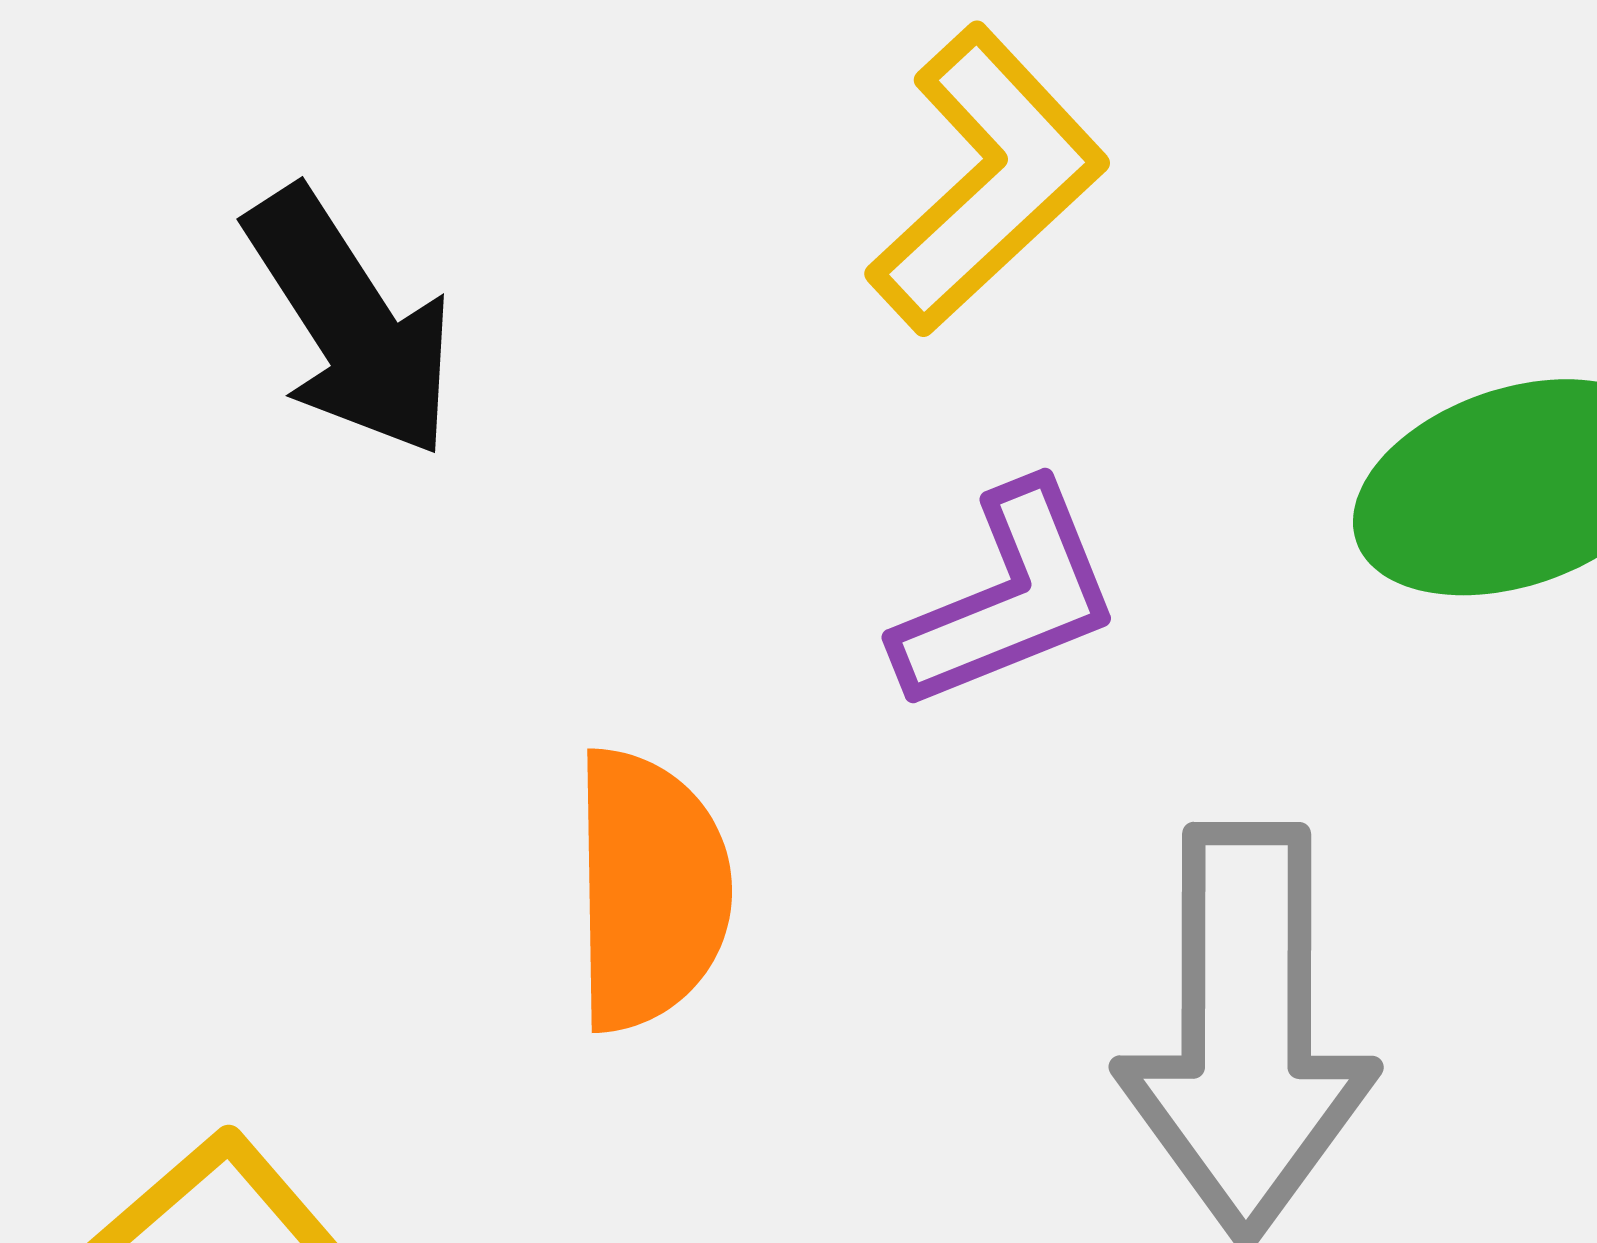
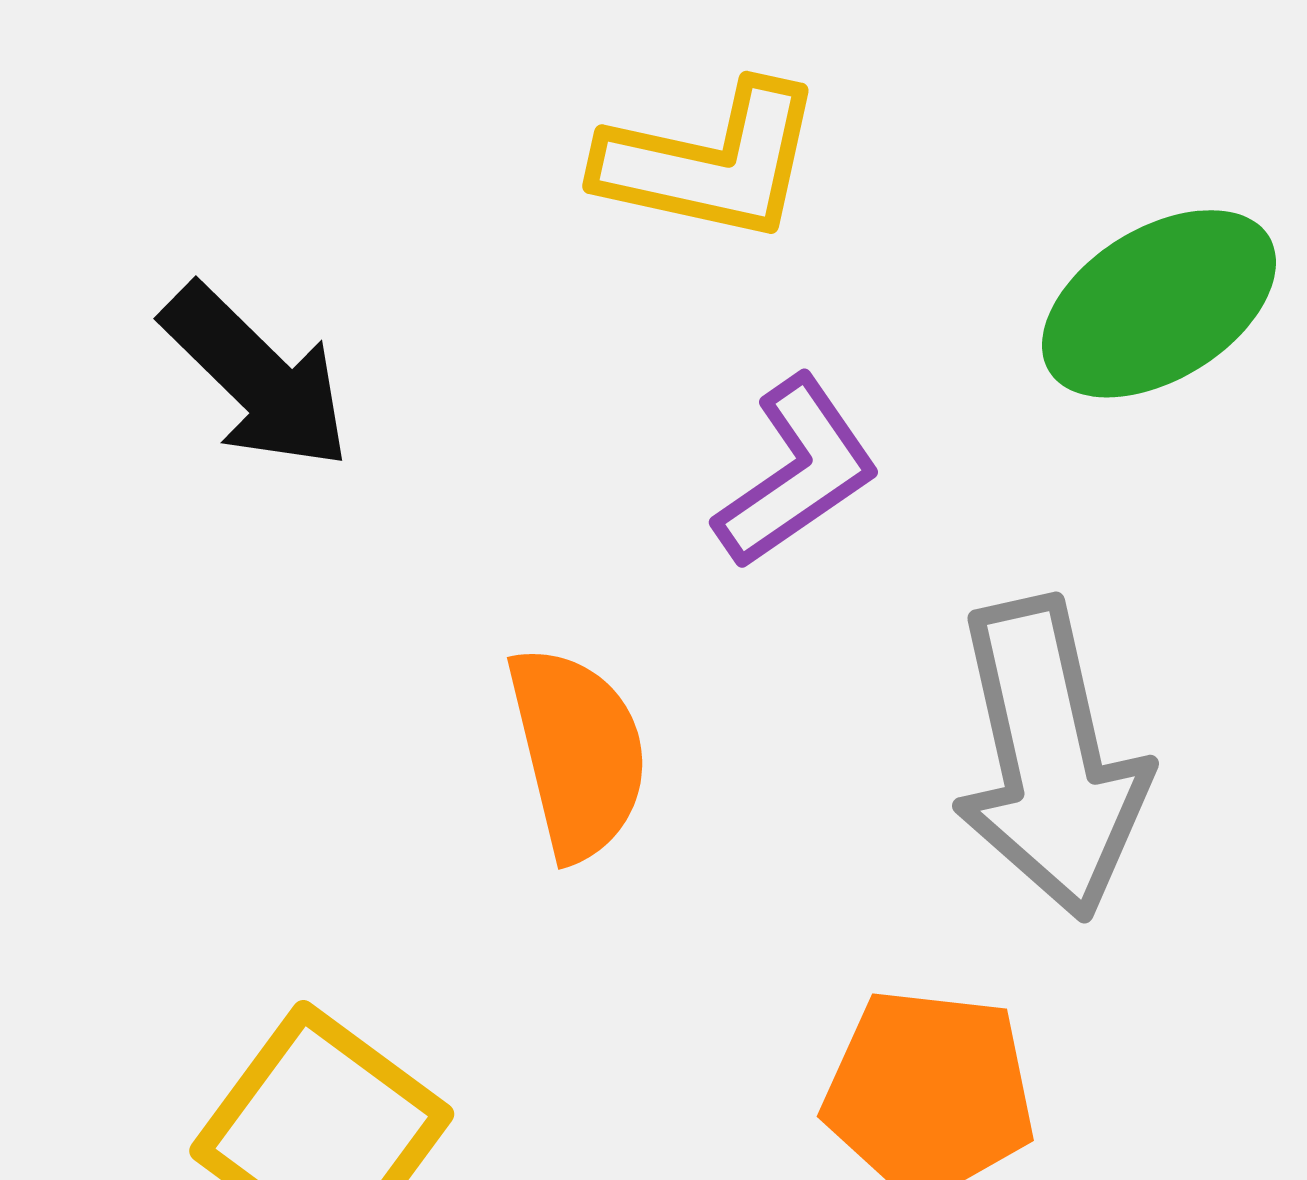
yellow L-shape: (987, 180) -> (711, 162), turned 68

